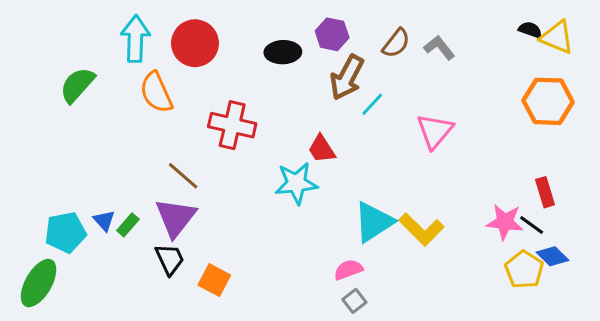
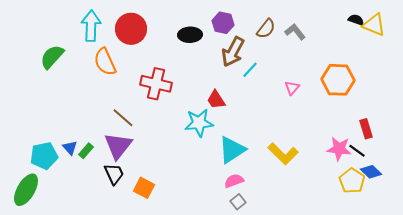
orange hexagon: (548, 101) -> (338, 80), moved
pink triangle: (435, 131) -> (292, 88), size x0.6
cyan triangle: (374, 222) -> (232, 150), moved

